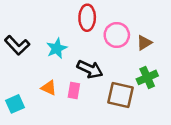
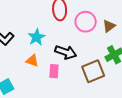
orange triangle: (49, 88) -> (32, 61), moved
brown square: (121, 95) -> (93, 71), turned -30

